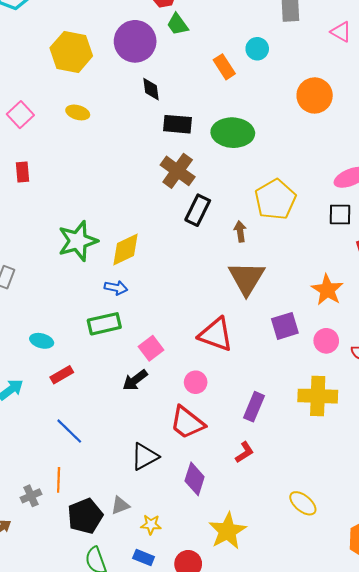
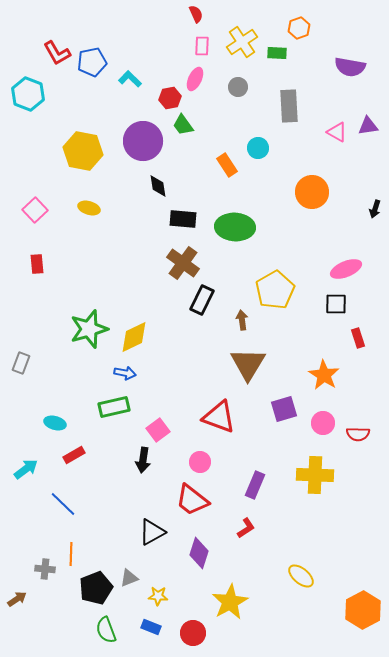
black arrow: (135, 380) -> (143, 460), turned -45
blue line: (69, 431) -> (63, 504), moved
gray cross: (31, 496) -> (45, 569), turned 30

